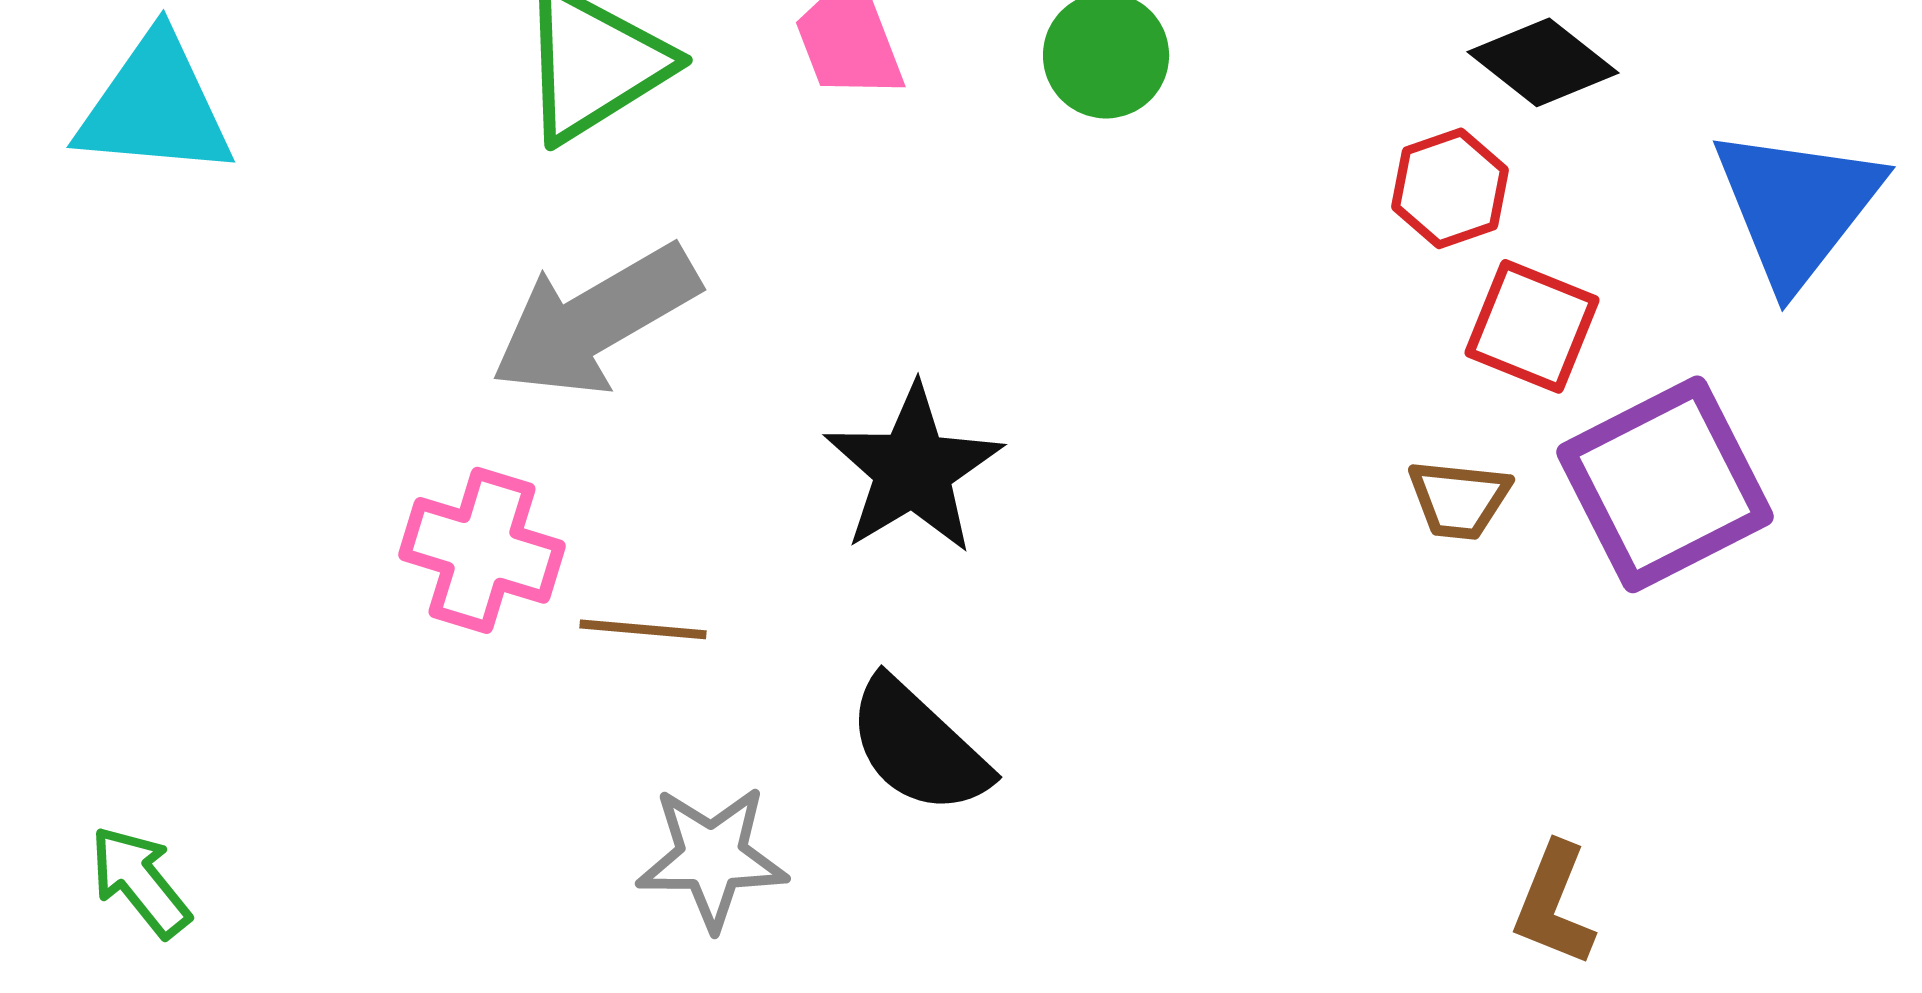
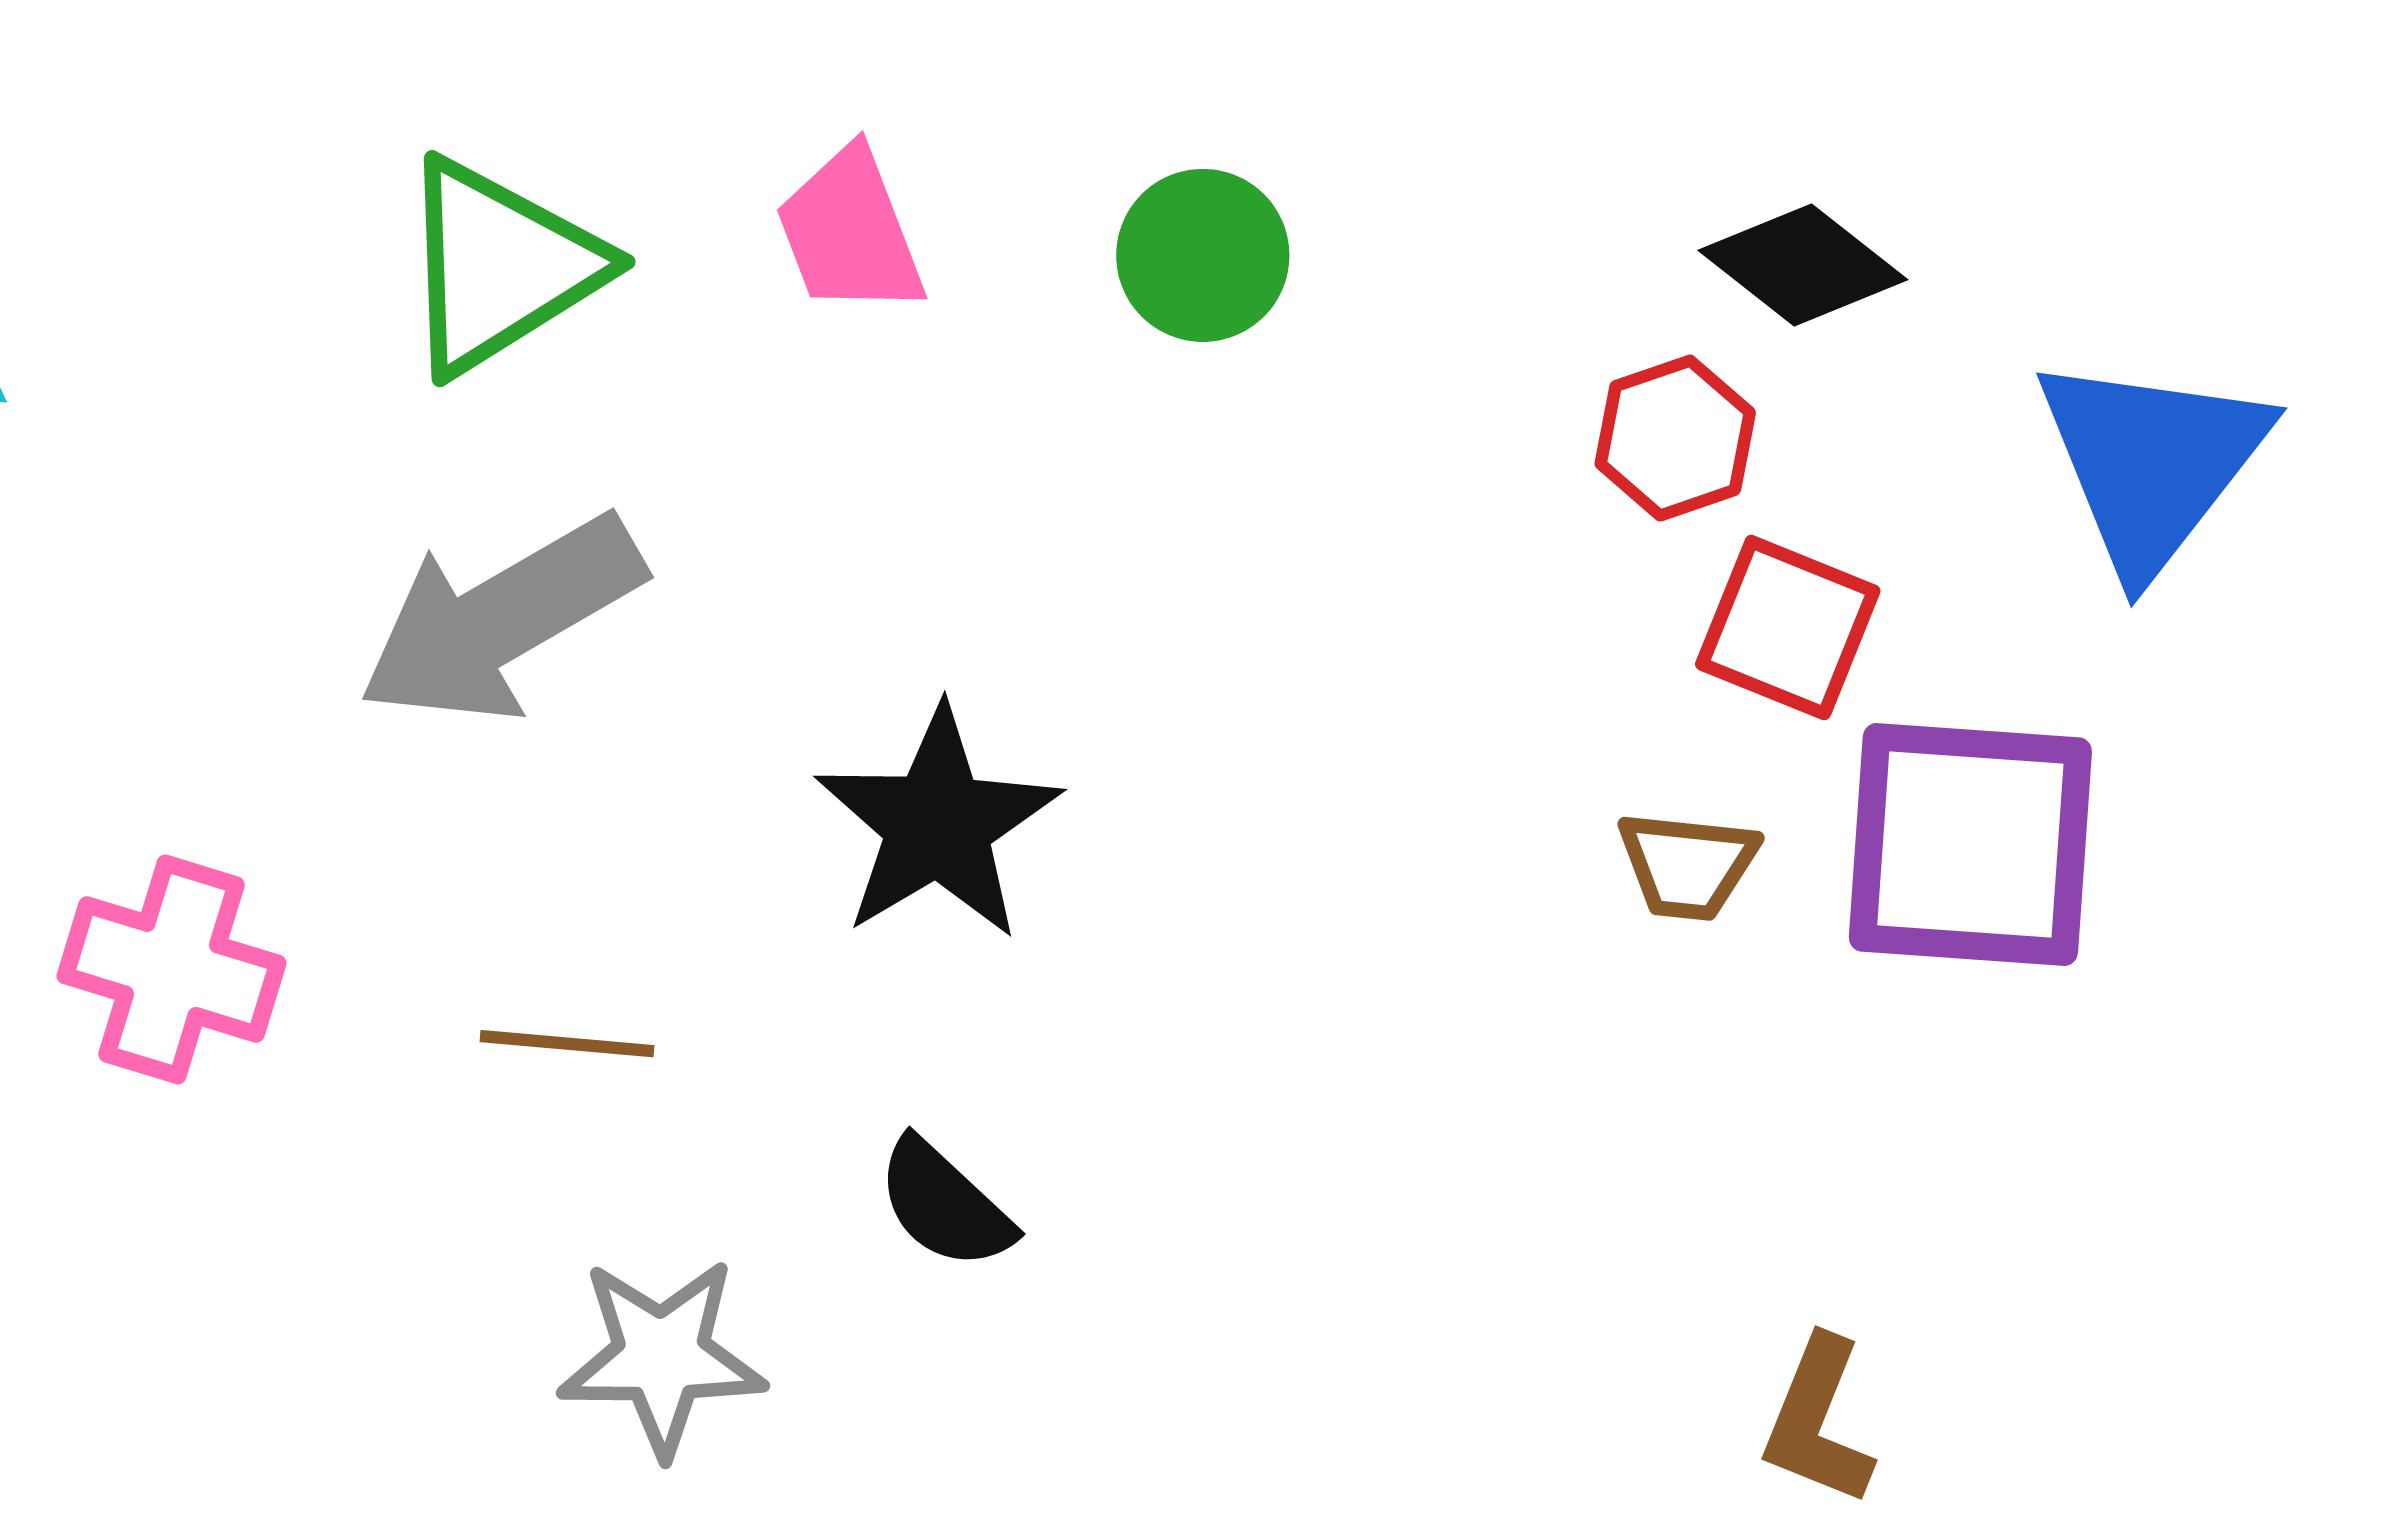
purple square: (1665, 484) -> (1970, 845), turned 31
pink cross: (482, 550) -> (172, 969), moved
black semicircle: (918, 746) -> (945, 1204), size x0.7

